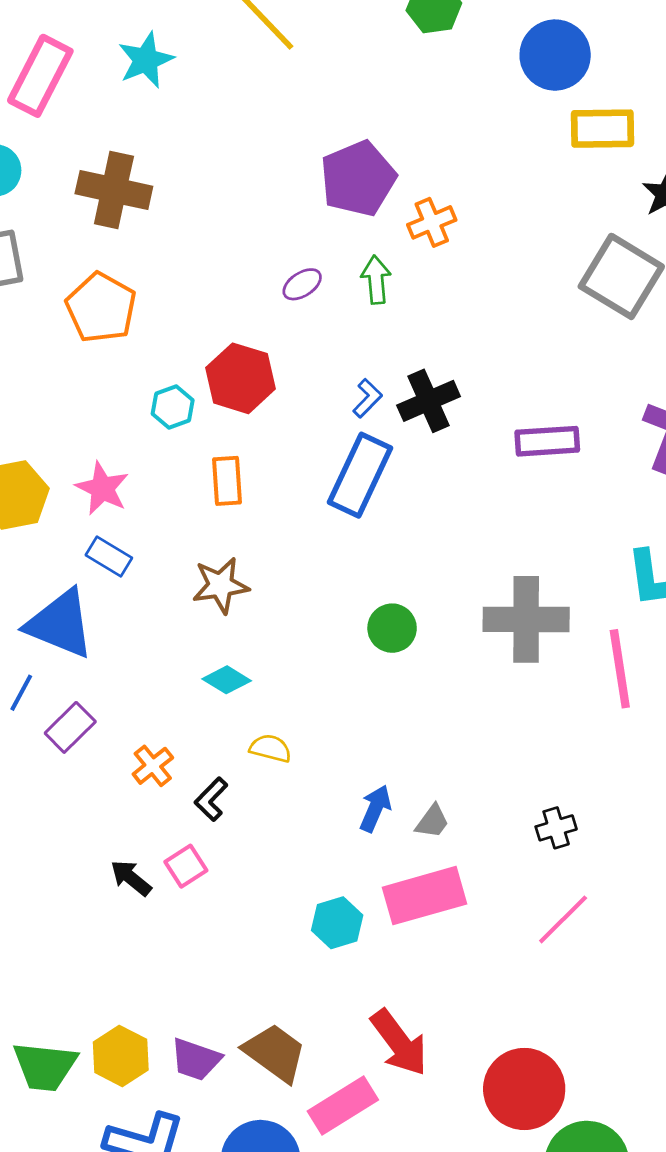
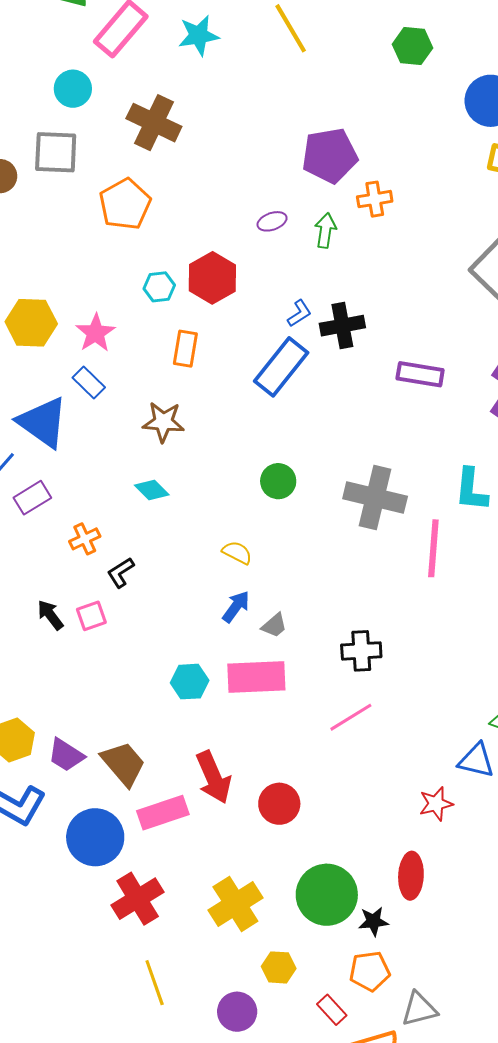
yellow semicircle: (270, 748) -> (237, 553), moved
black cross: (556, 828) -> (361, 651), size x1.4
red circle: (524, 1089) -> (279, 804), moved, size x0.7

